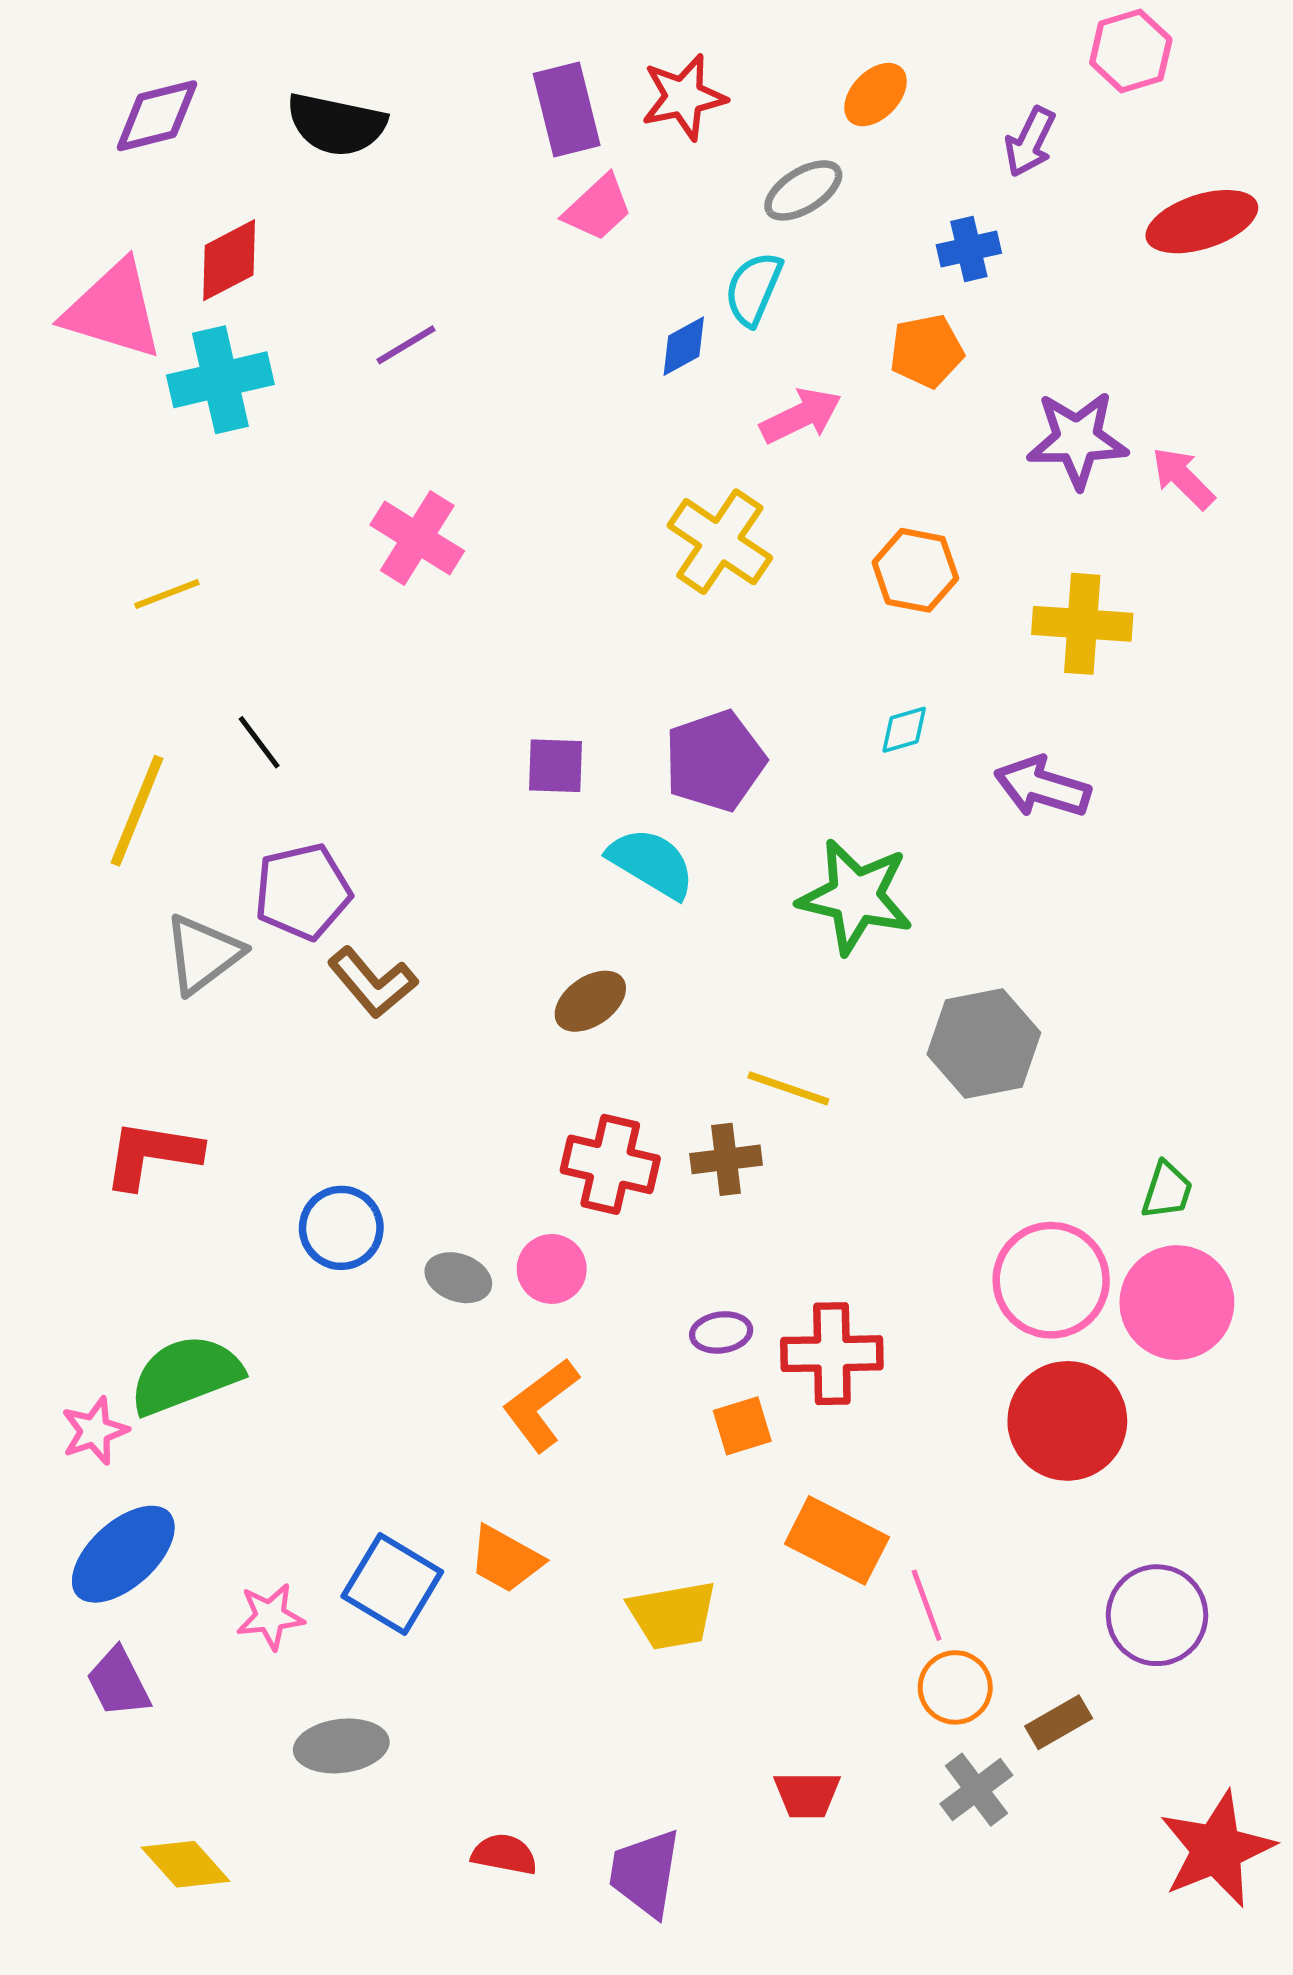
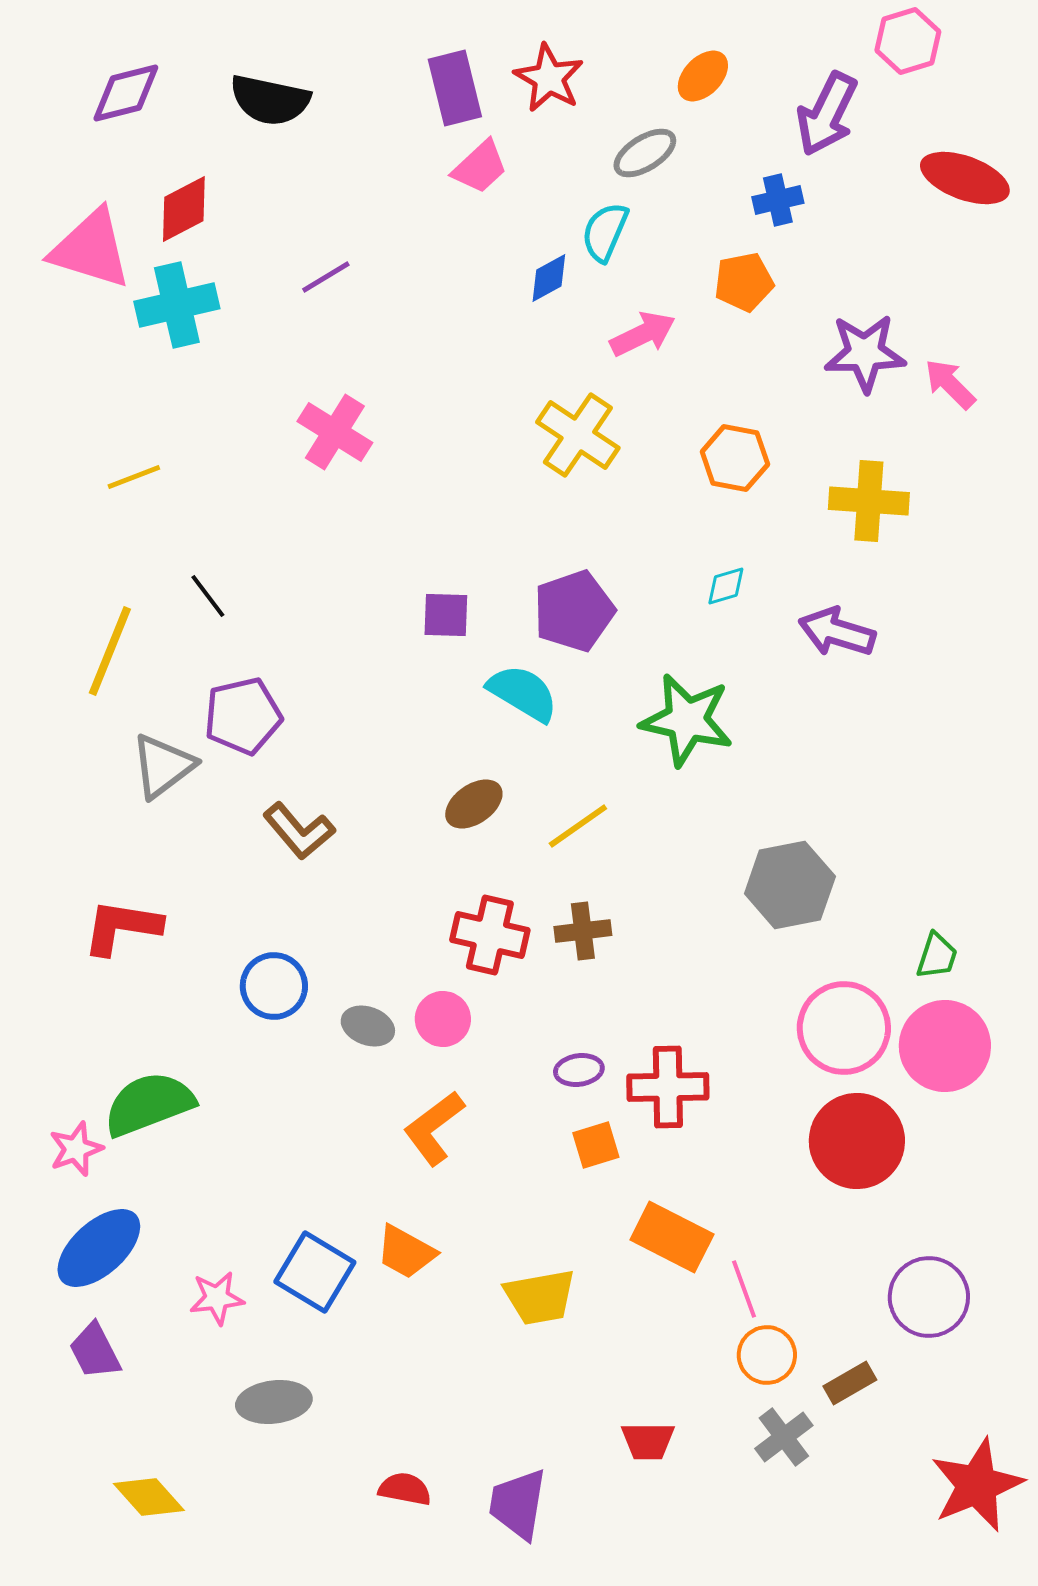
red star: (684, 97) -> (549, 78), turned -30
purple arrow: (1030, 142) -> (827, 114), size x1.5
red ellipse: (1202, 222) -> (965, 178), turned 38
brown L-shape: (372, 983) -> (299, 831), moved
gray hexagon: (984, 1044) -> (790, 885), moved
yellow line: (788, 1088) -> (578, 826), moved, turned -54

